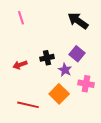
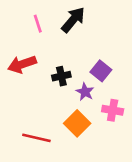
pink line: (21, 18) -> (38, 24), moved
black arrow: (78, 21) -> (73, 20), moved, turned 95
red arrow: (20, 65) -> (22, 64), moved, size x1.5

